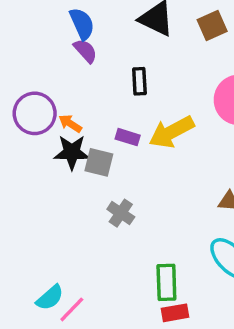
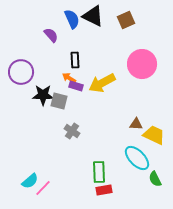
blue semicircle: (82, 24) -> (72, 19), moved
black rectangle: (139, 81) -> (75, 60), moved
orange arrow: (70, 124) -> (69, 78), moved

